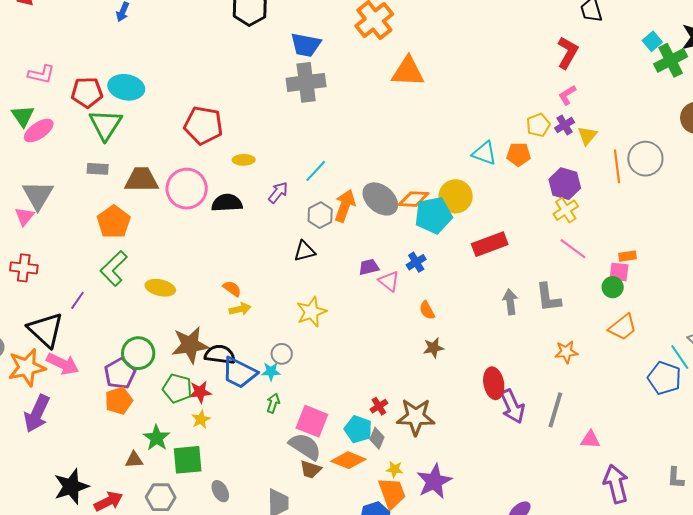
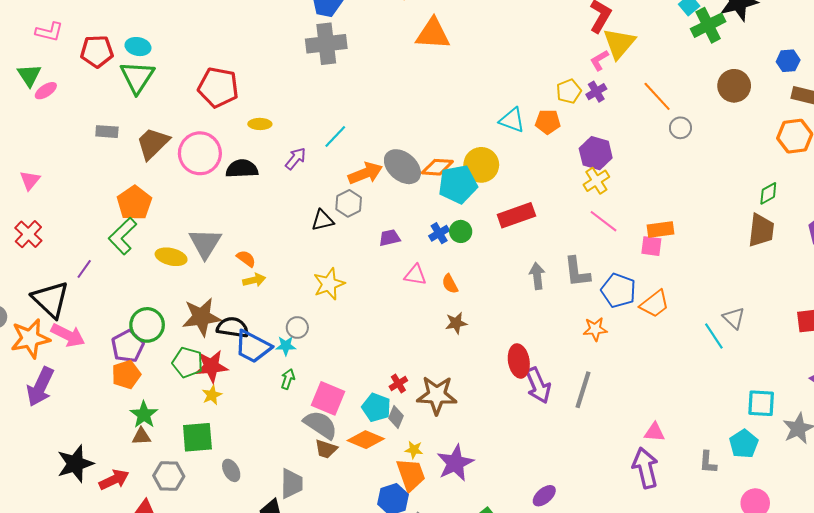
cyan ellipse: (126, 87) -> (138, 47), size x0.7
green triangle: (105, 125) -> (137, 77), moved
pink ellipse: (39, 131) -> (46, 91), size x0.7
yellow triangle: (587, 136) -> (619, 43), moved, size x1.6
gray circle: (645, 159) -> (680, 128), size x0.6
orange line: (617, 166) -> (657, 96), moved, turned -36
brown trapezoid: (141, 180) -> (153, 143), turned -45
gray triangle: (38, 195) -> (205, 243), moved
orange arrow: (345, 206) -> (365, 173), turned 48
gray hexagon: (320, 215) -> (349, 203), moved
orange pentagon: (114, 222) -> (134, 203), moved
orange rectangle: (627, 256) -> (660, 230), size x1.4
red cross: (24, 268) -> (28, 234), turned 36
pink triangle: (389, 281) -> (415, 275), moved, turned -30
green circle: (613, 287) -> (461, 231), moved
blue pentagon: (664, 378) -> (619, 291), moved
red star: (200, 392) -> (211, 366), size x1.4
green star: (157, 438) -> (144, 415), moved
pink triangle: (590, 440) -> (654, 432), moved

